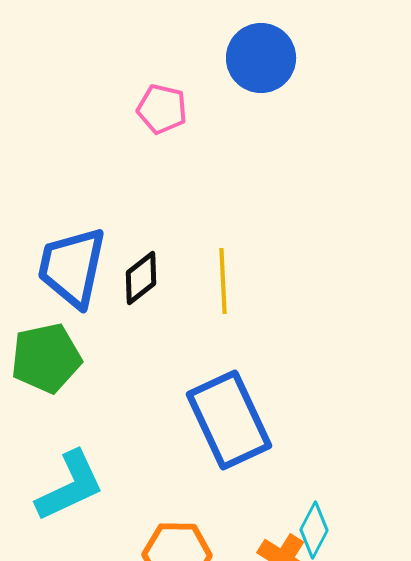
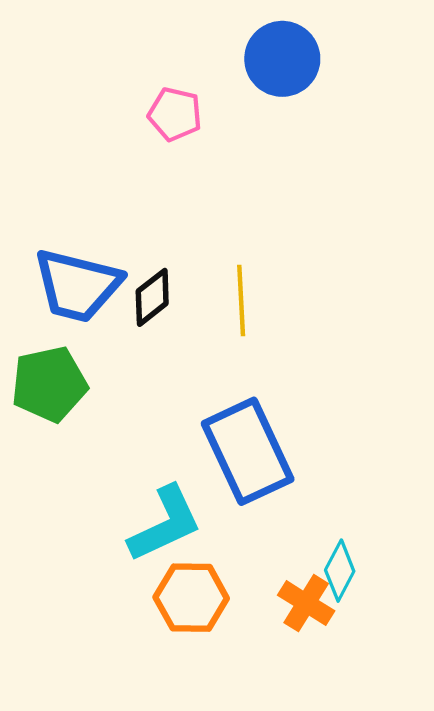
blue trapezoid: (72, 267) -> (77, 285), turned -88
cyan L-shape: (70, 486) -> (165, 524), moved

